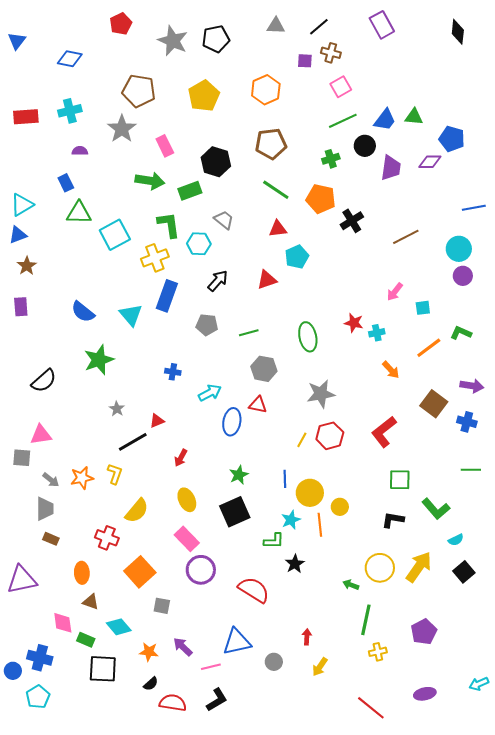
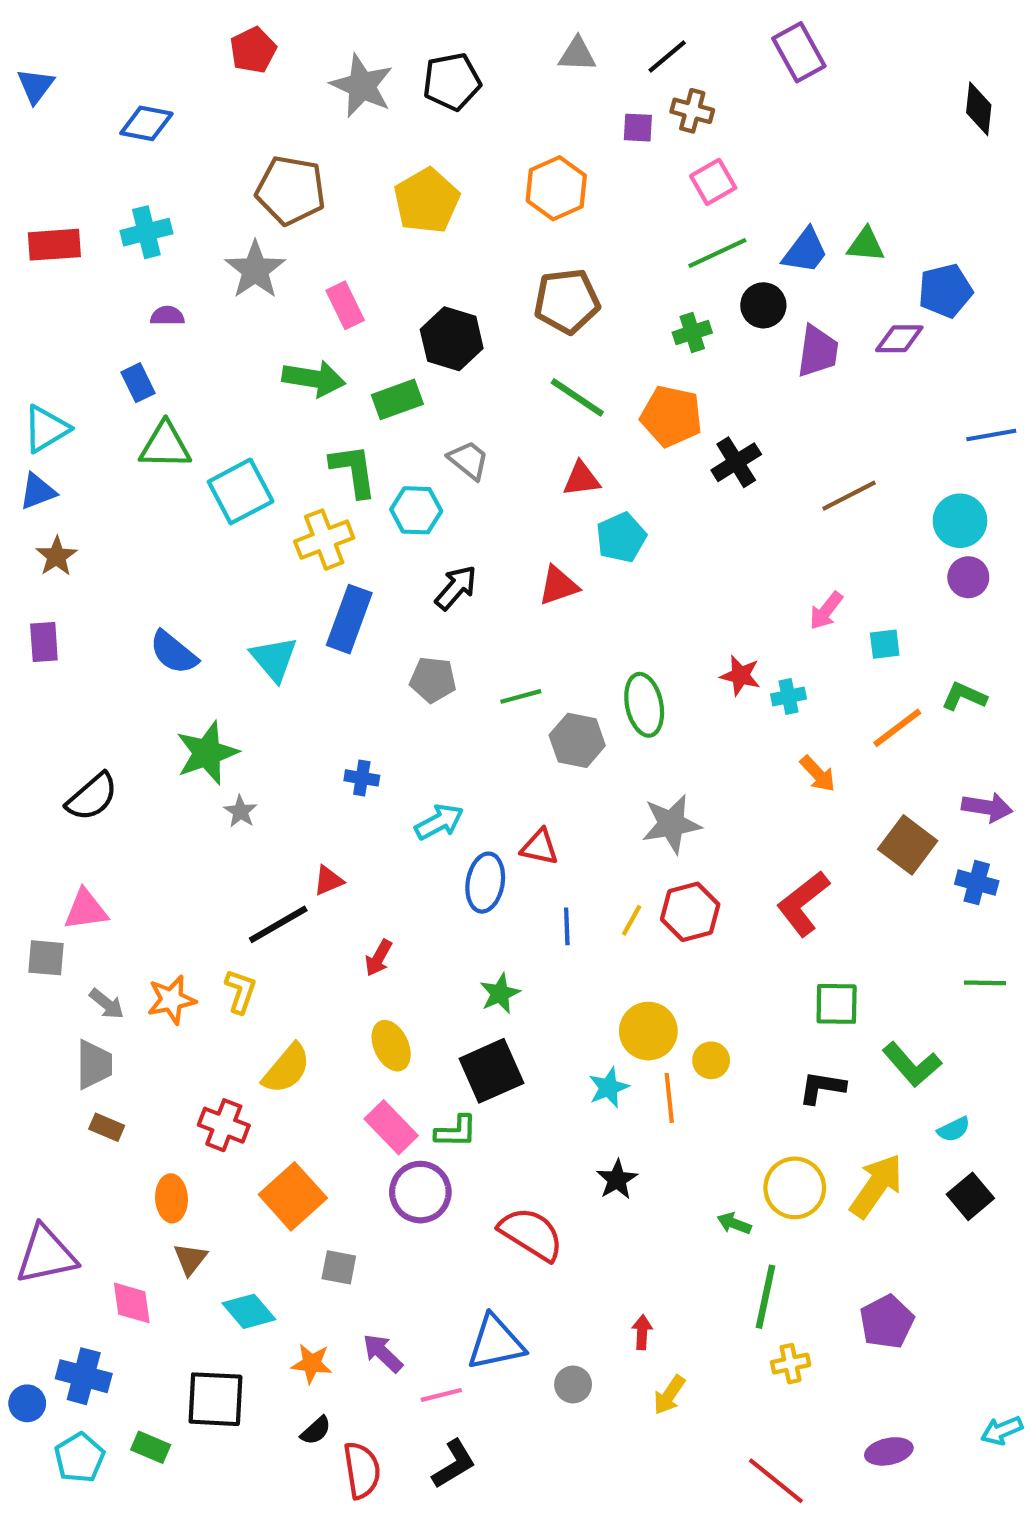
black diamond: (458, 32) -> (979, 109), moved
blue pentagon: (452, 139) -> (945, 291), turned -30
gray hexagon: (264, 369) -> (577, 740), moved
gray star: (117, 409) -> (241, 811), moved
blue line: (285, 479) -> (567, 926), moved
green L-shape: (274, 541) -> (456, 1131), moved
purple triangle: (22, 580) -> (46, 1255), moved
brown triangle: (91, 602) -> (190, 1259), turned 48
green rectangle: (86, 640) -> (151, 1447), moved
red semicircle: (173, 703) -> (362, 1470), turned 72

